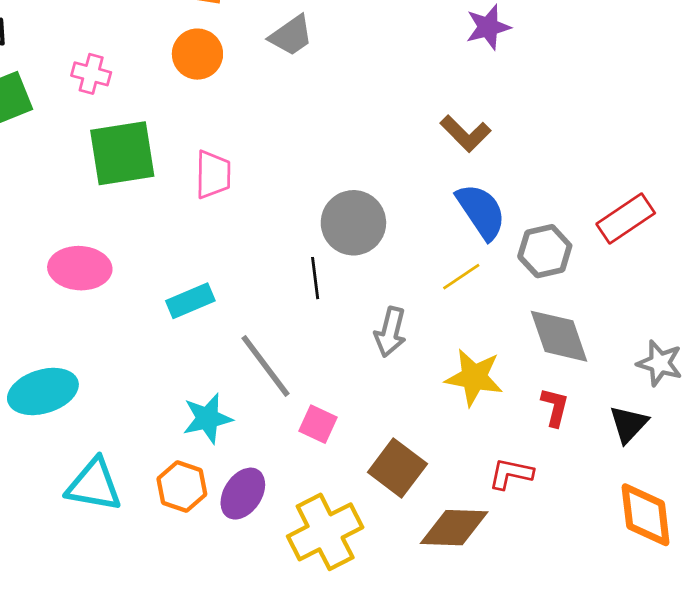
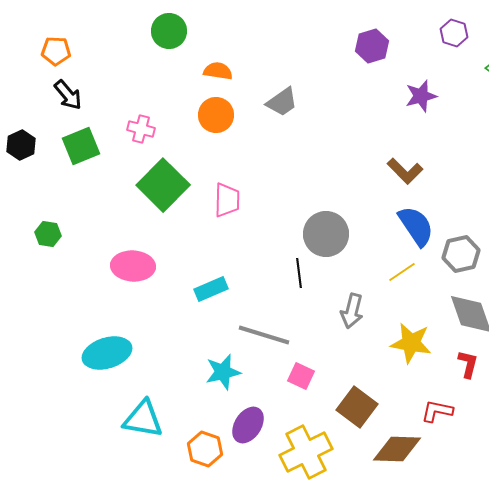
green square: (122, 153) -> (163, 185), turned -36
gray line: (266, 366) -> (264, 335), turned -36
orange hexagon: (182, 486) -> (205, 449), moved

